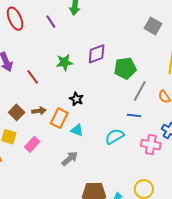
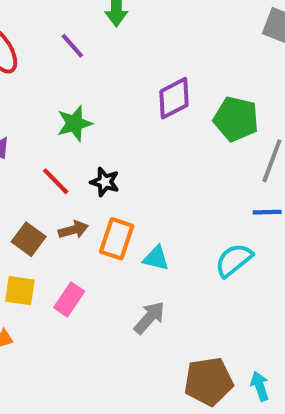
green star: (64, 62) -> (75, 123), moved
green pentagon: (125, 68) -> (236, 119), turned 30
red line: (33, 77) -> (56, 181), moved
black star: (76, 99) -> (105, 182), moved

